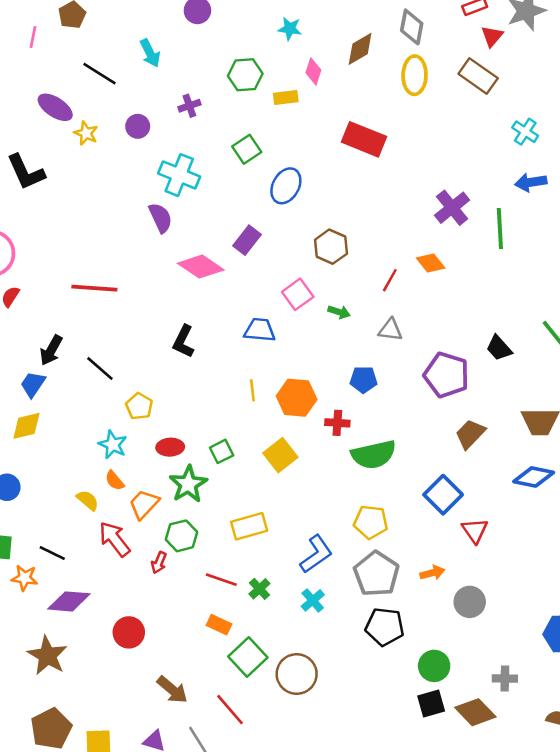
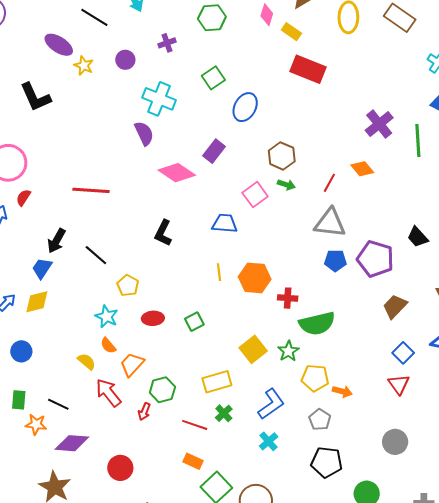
yellow rectangle: (286, 97) -> (291, 32), moved, turned 42
green arrow: (339, 312) -> (286, 185), moved
gray triangle: (390, 330) -> (330, 223), size x1.6
blue pentagon: (363, 380) -> (335, 261), moved
yellow square: (280, 455) -> (253, 349), moved
green star: (188, 484) -> (288, 351), moved, size x0.7
blue square: (443, 495) -> (403, 353), moved, size x0.7
orange arrow: (432, 573) -> (342, 391), moved, turned 30
gray pentagon: (376, 574) -> (320, 420), size x0.6
green cross: (259, 589) -> (224, 413), moved

